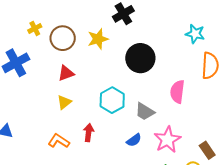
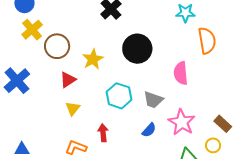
yellow cross: (35, 28) -> (32, 30), moved, size x1.5
yellow star: (98, 39) -> (93, 59), moved

